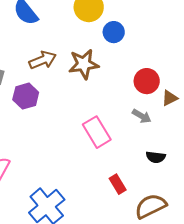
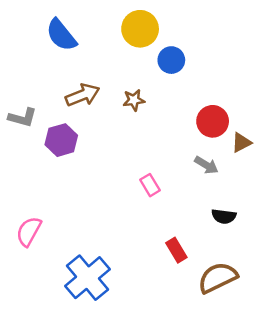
brown star: (84, 64) -> (134, 100), size x0.6
pink rectangle: (97, 132) -> (150, 185), size x0.6

